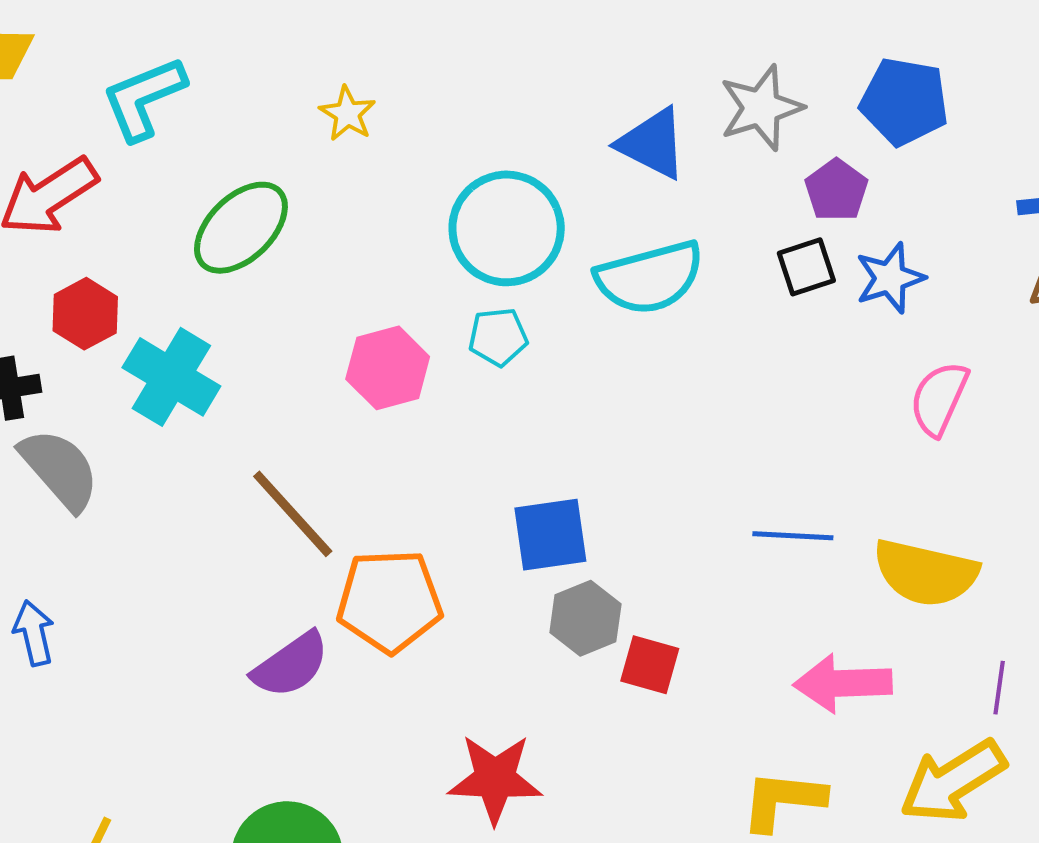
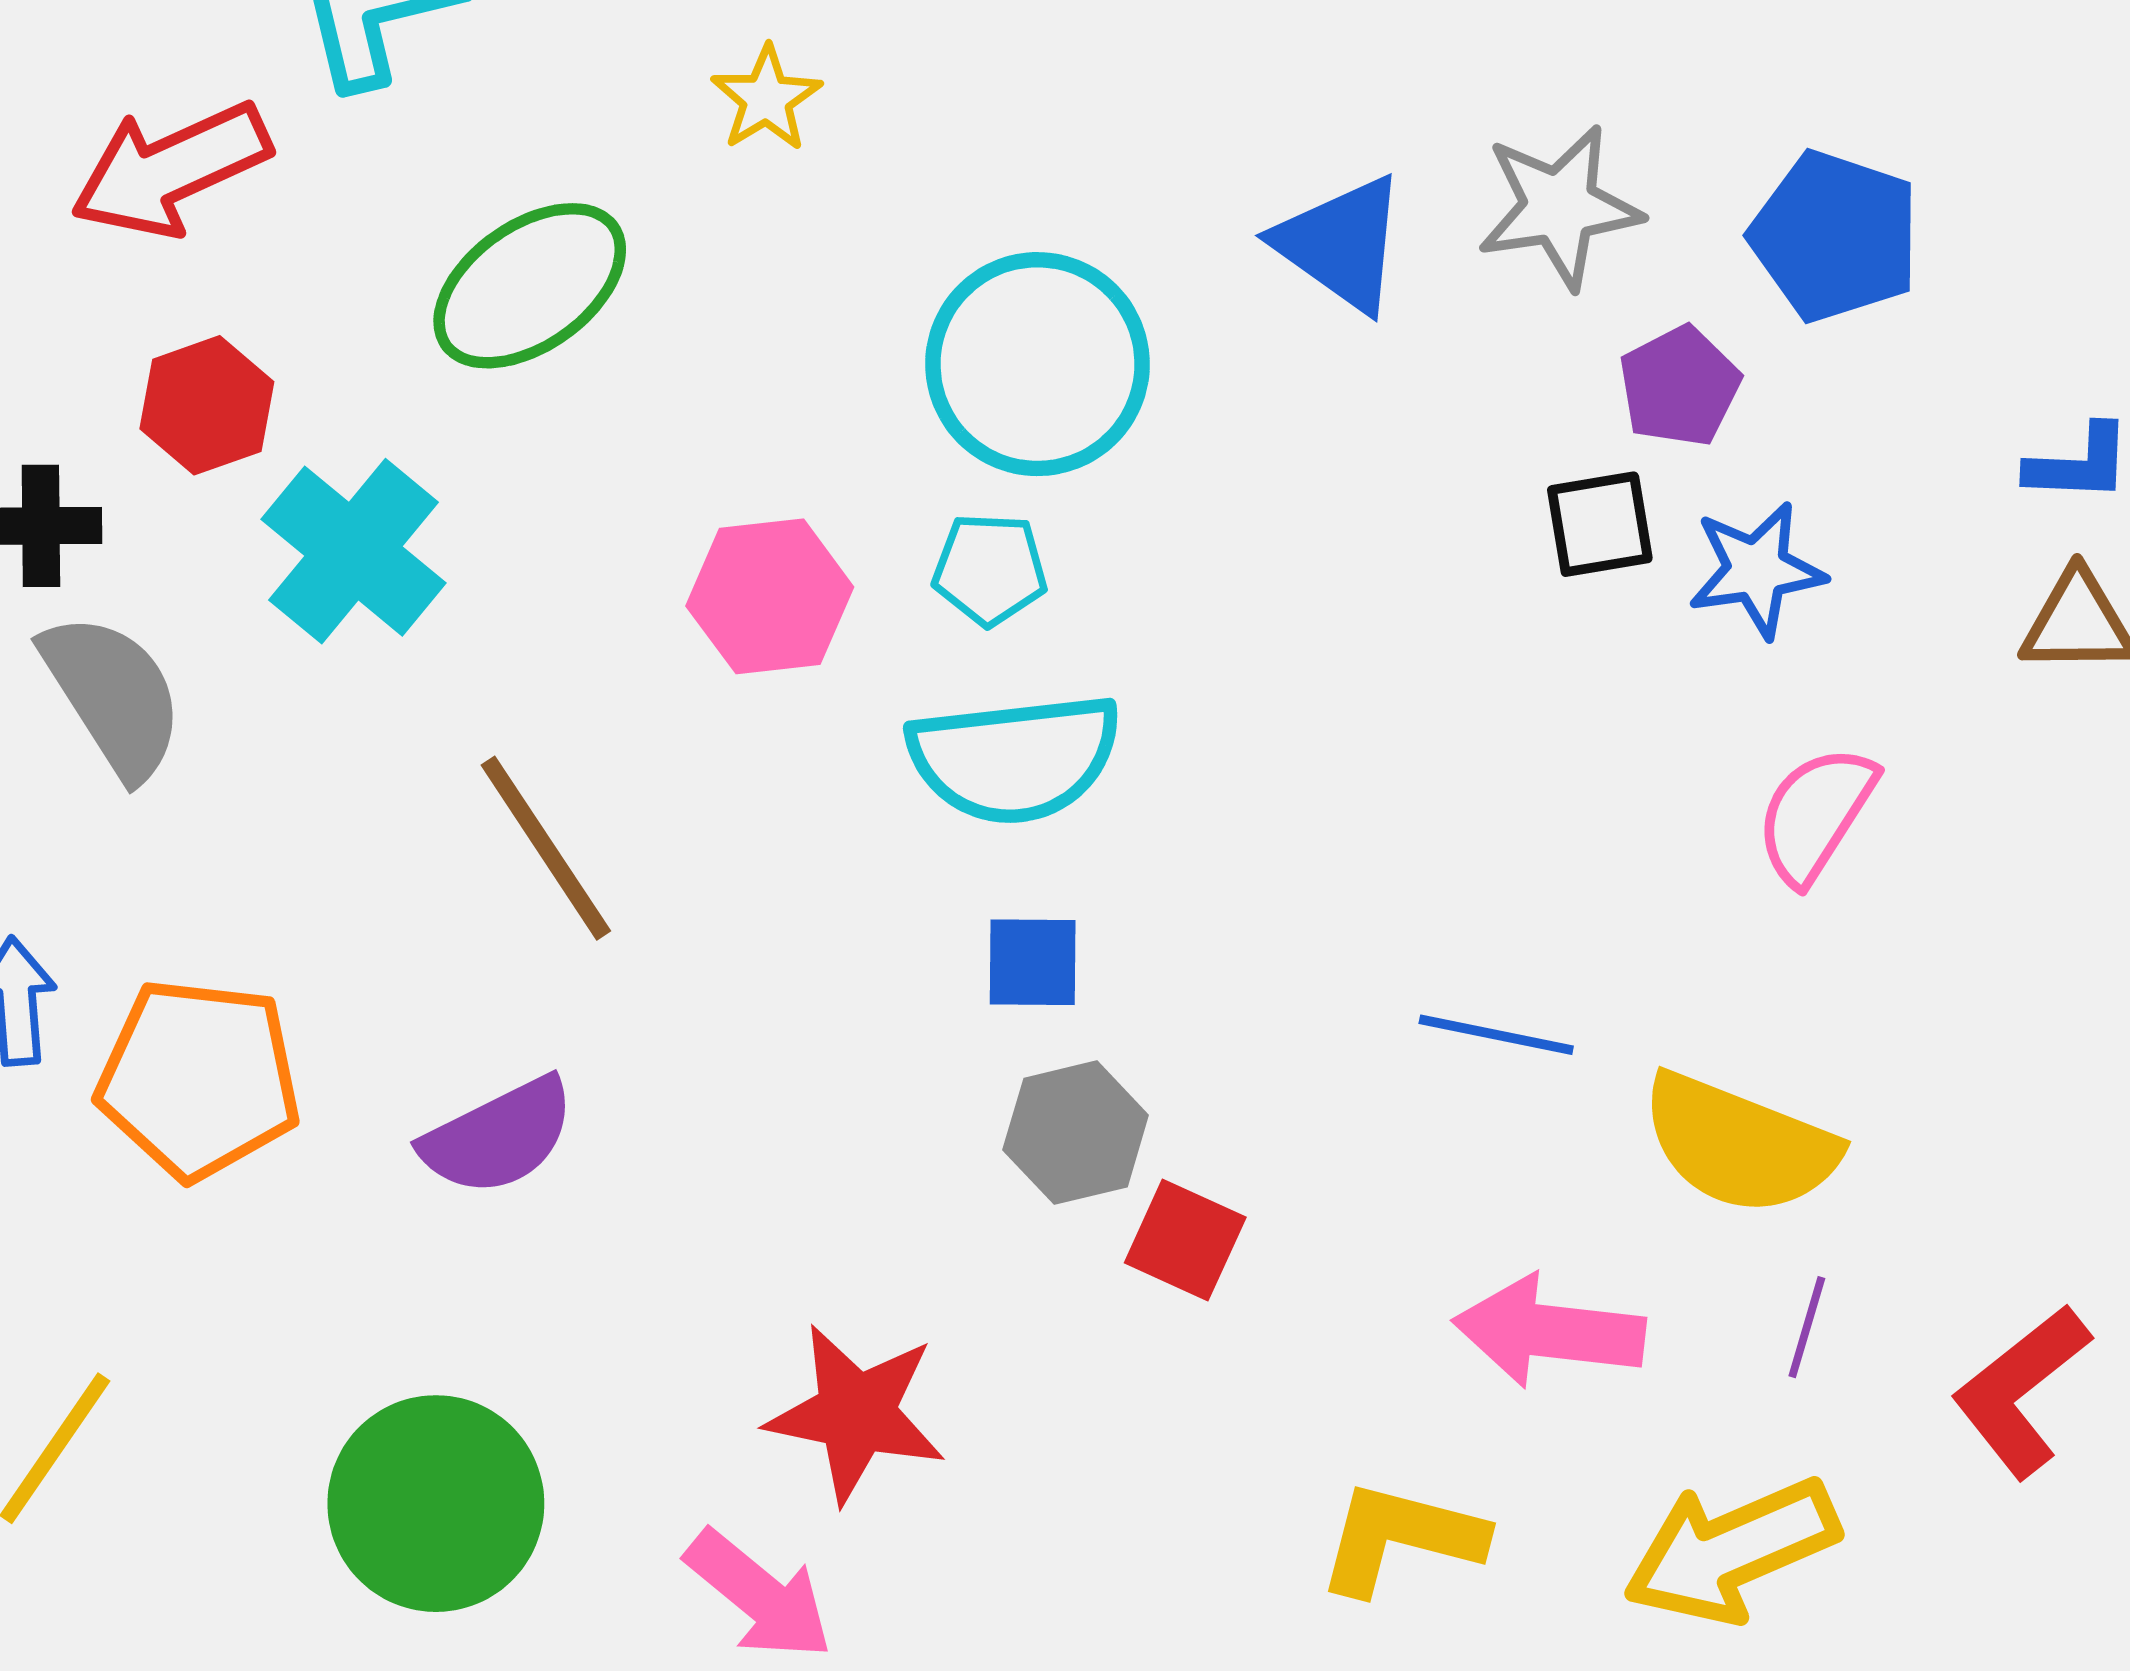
cyan semicircle: (650, 278) -> (1014, 758), moved
blue square: (550, 535) -> (1033, 962), size x0.7
orange pentagon: (389, 601) -> (199, 1079), moved
purple line: (999, 688) -> (1807, 1327), moved

